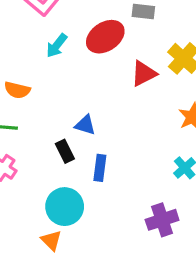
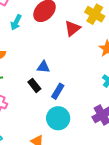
blue rectangle: (100, 168) -> (58, 91), turned 35
cyan circle: (65, 207) -> (58, 118), moved

